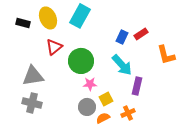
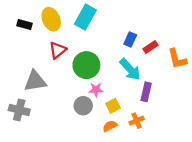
red rectangle: (141, 34) -> (150, 47), moved
gray cross: (32, 103) -> (19, 110), moved
gray circle: (87, 107) -> (83, 106), moved

